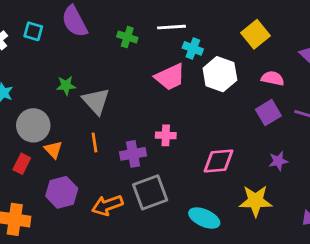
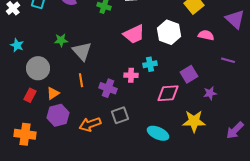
cyan cross: (193, 48) -> (150, 64), moved, turned -32
purple square: (268, 113) -> (189, 74), moved
orange triangle: (53, 150) -> (53, 93), moved, turned 40
purple cross: (133, 154) -> (108, 88), turned 30
gray square: (150, 192) -> (120, 115), size x0.7

